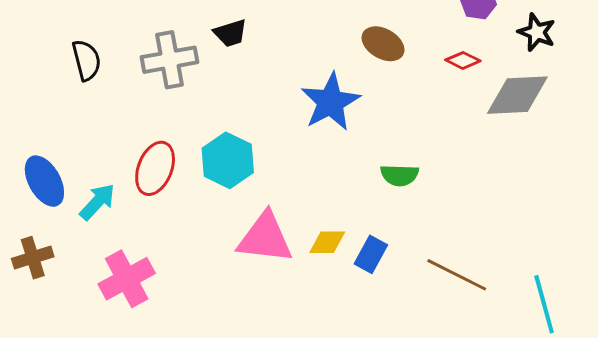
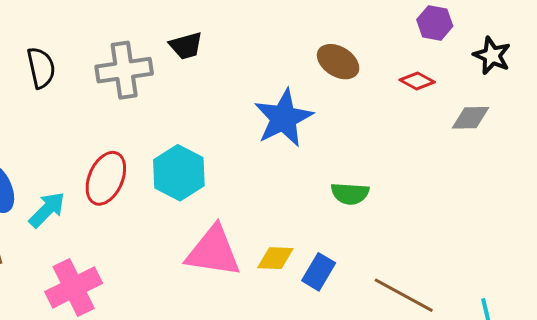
gray diamond: (517, 95) -> (470, 118), size x0.6

